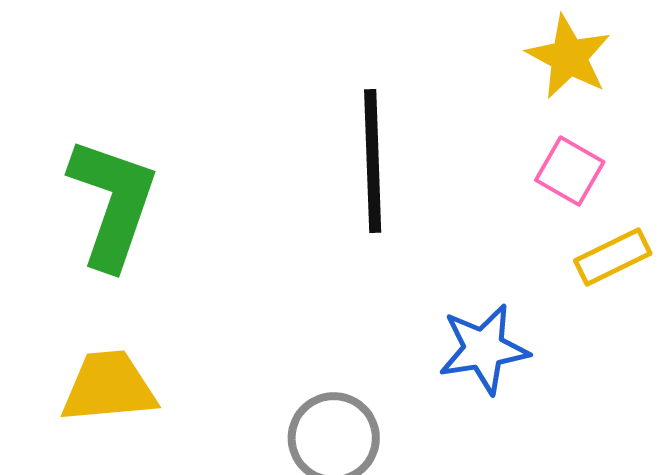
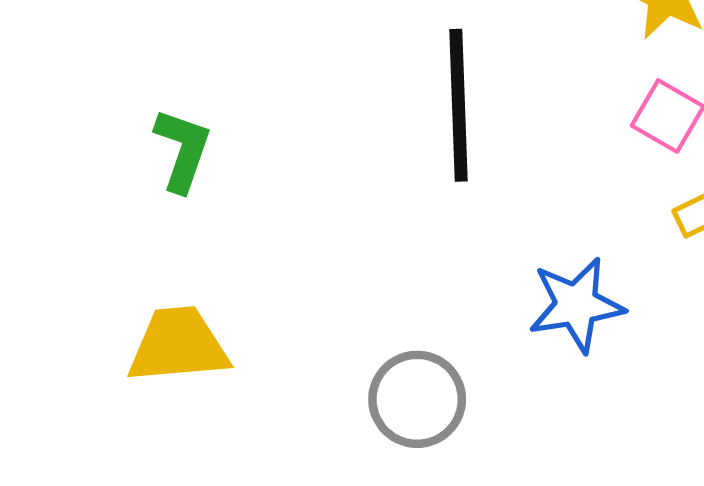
green L-shape: (113, 203) -> (183, 150), size x0.6

